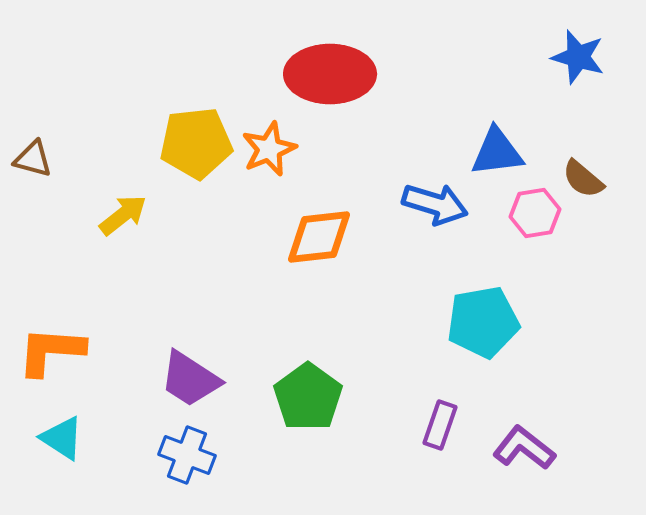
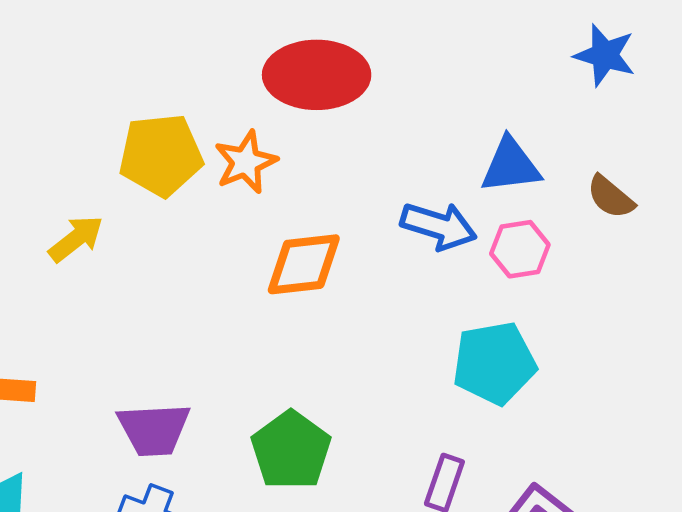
pink hexagon: (535, 213) -> (520, 249), moved
purple trapezoid: (190, 379) -> (154, 429), turned -36

